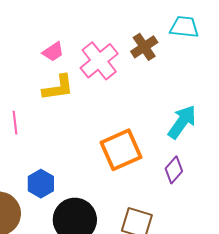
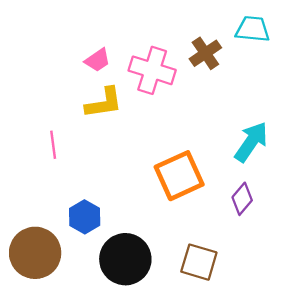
pink cross: (99, 61) -> (152, 70), turned -33

